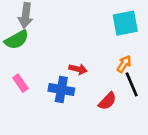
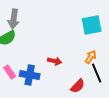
blue cross: (61, 90) -> (30, 75), moved

